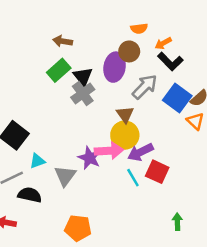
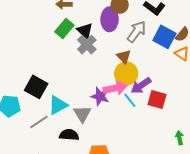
cyan triangle: (37, 161) -> (58, 105), size x1.5
cyan line: (133, 178) -> (130, 100), moved
black semicircle: (30, 195) -> (69, 135), moved

